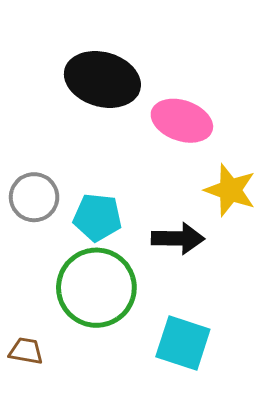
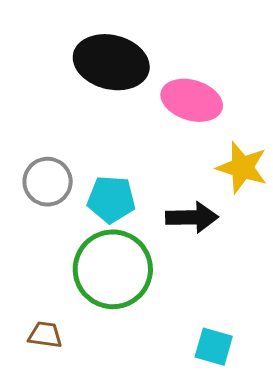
cyan square: (183, 343) -> (214, 347), moved, size x0.7

